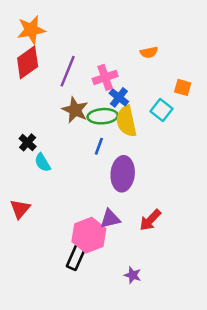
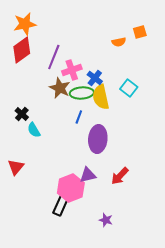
pink cross: (105, 77) -> (72, 70), moved
orange square: (183, 87) -> (140, 32), moved, turned -32

